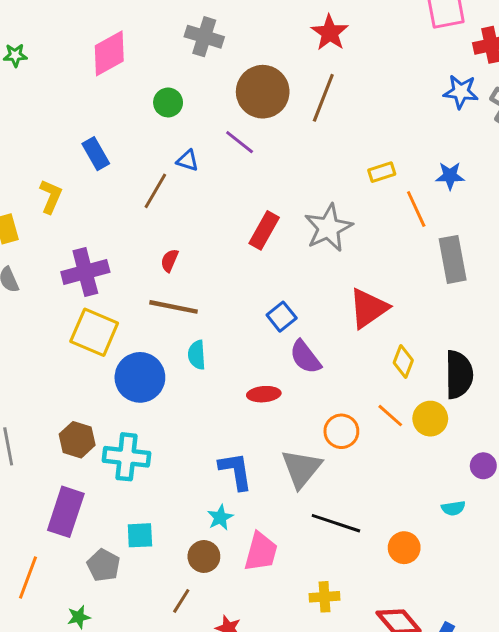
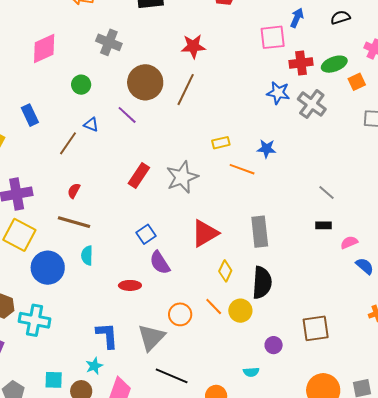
red star: (330, 33) -> (193, 46), turned 30
orange line: (416, 209) -> (242, 169), turned -50
gray rectangle: (453, 259) -> (260, 232), moved
cyan square: (140, 535) -> (54, 380), moved

